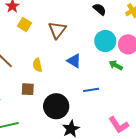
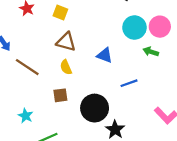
yellow square: (25, 24) -> (60, 12), moved
brown triangle: (57, 30) -> (66, 42), moved, turned -42

